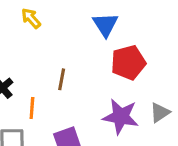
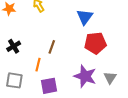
orange line: (32, 108) -> (38, 65), moved
gray triangle: (160, 113) -> (110, 78), turned -32

